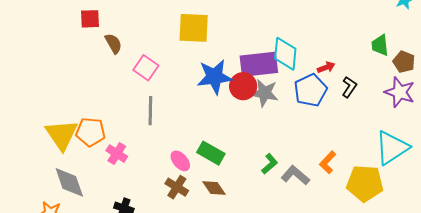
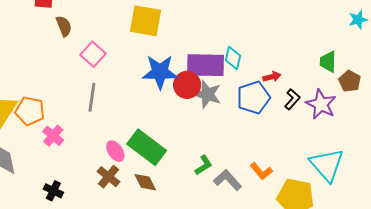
cyan diamond: (285, 54) -> (233, 58), size x0.7
purple star: (400, 92) -> (321, 104), moved
cyan triangle: (392, 148) -> (327, 165), turned -45
green rectangle: (211, 153) -> (147, 147), size x1.4
orange L-shape: (328, 162) -> (261, 171), turned -90

